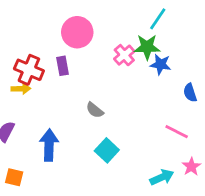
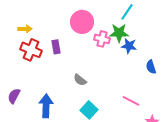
pink circle: (77, 32) -> (82, 22), moved
pink cross: (124, 55) -> (102, 39), turned -35
yellow arrow: (21, 89) -> (25, 29), moved
pink line: (177, 132) -> (131, 101), moved

